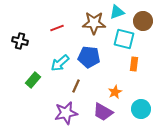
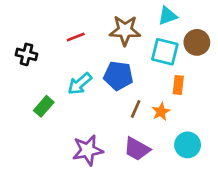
cyan triangle: (117, 12) -> (168, 16), moved
brown circle: (143, 21) -> (197, 42), moved
brown line: (76, 86) -> (136, 109), moved
orange star: (115, 92) -> (161, 112), moved

